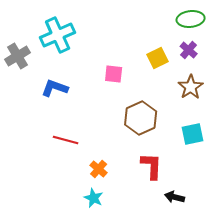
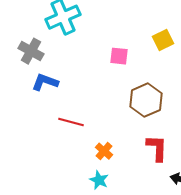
gray cross: (18, 56) -> (31, 51), moved, turned -30
blue L-shape: (55, 88) -> (45, 82), moved

